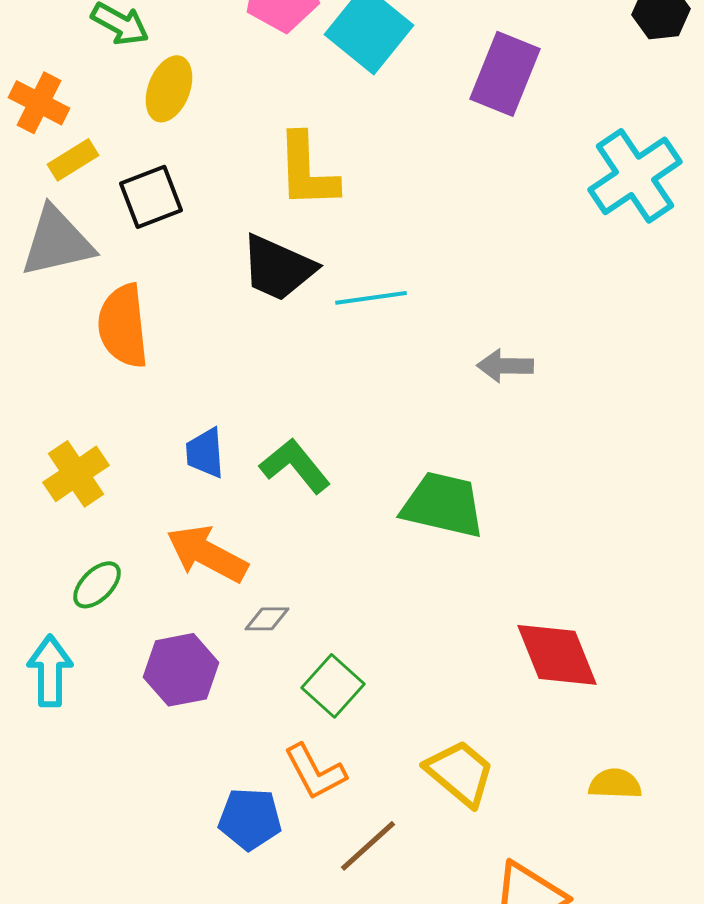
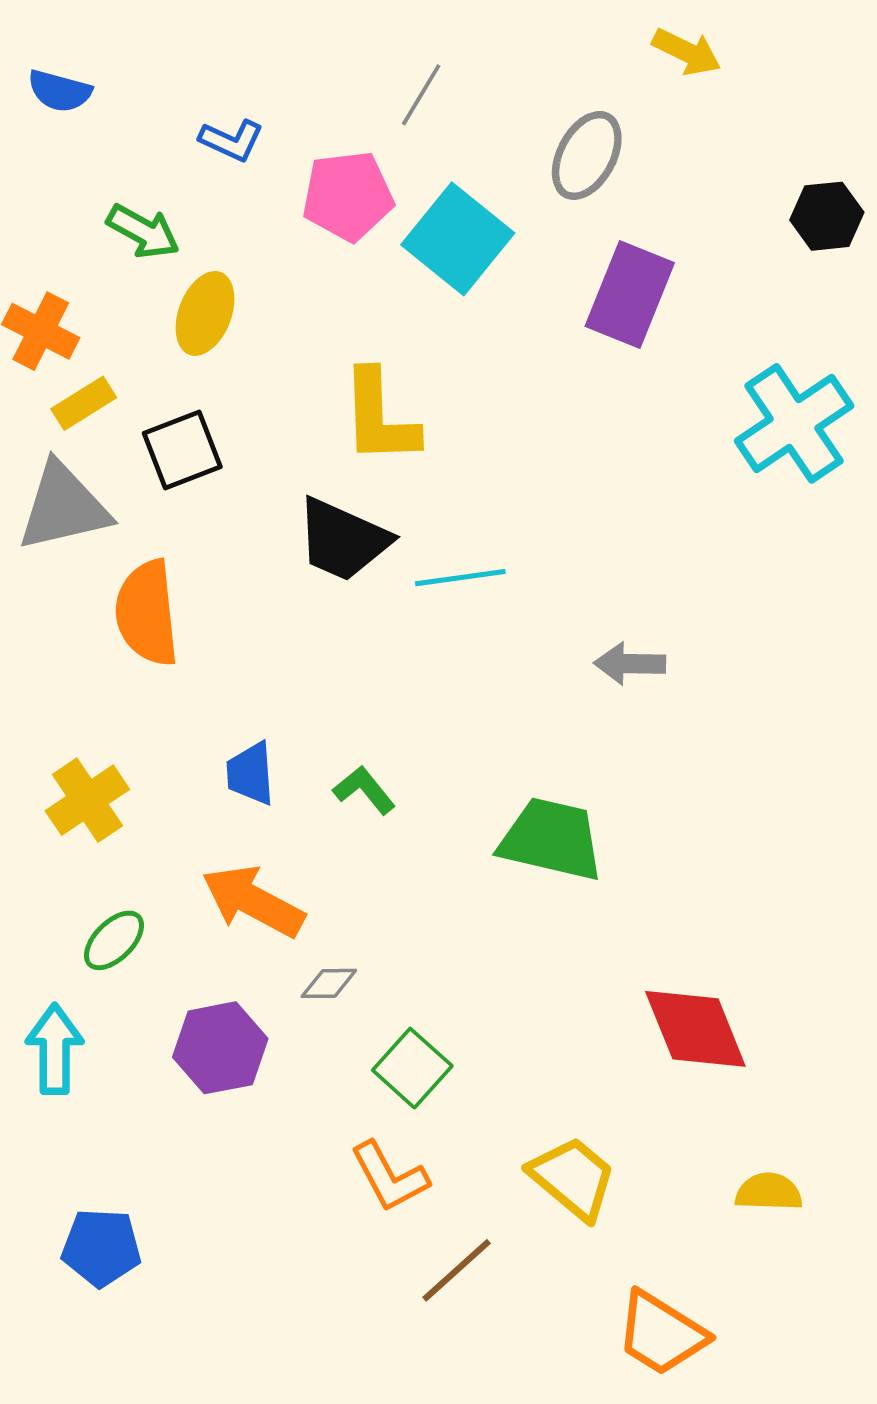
green L-shape: (295, 466) -> (364, 790), size x0.7
blue pentagon: (250, 819) -> (101, 1248), moved

